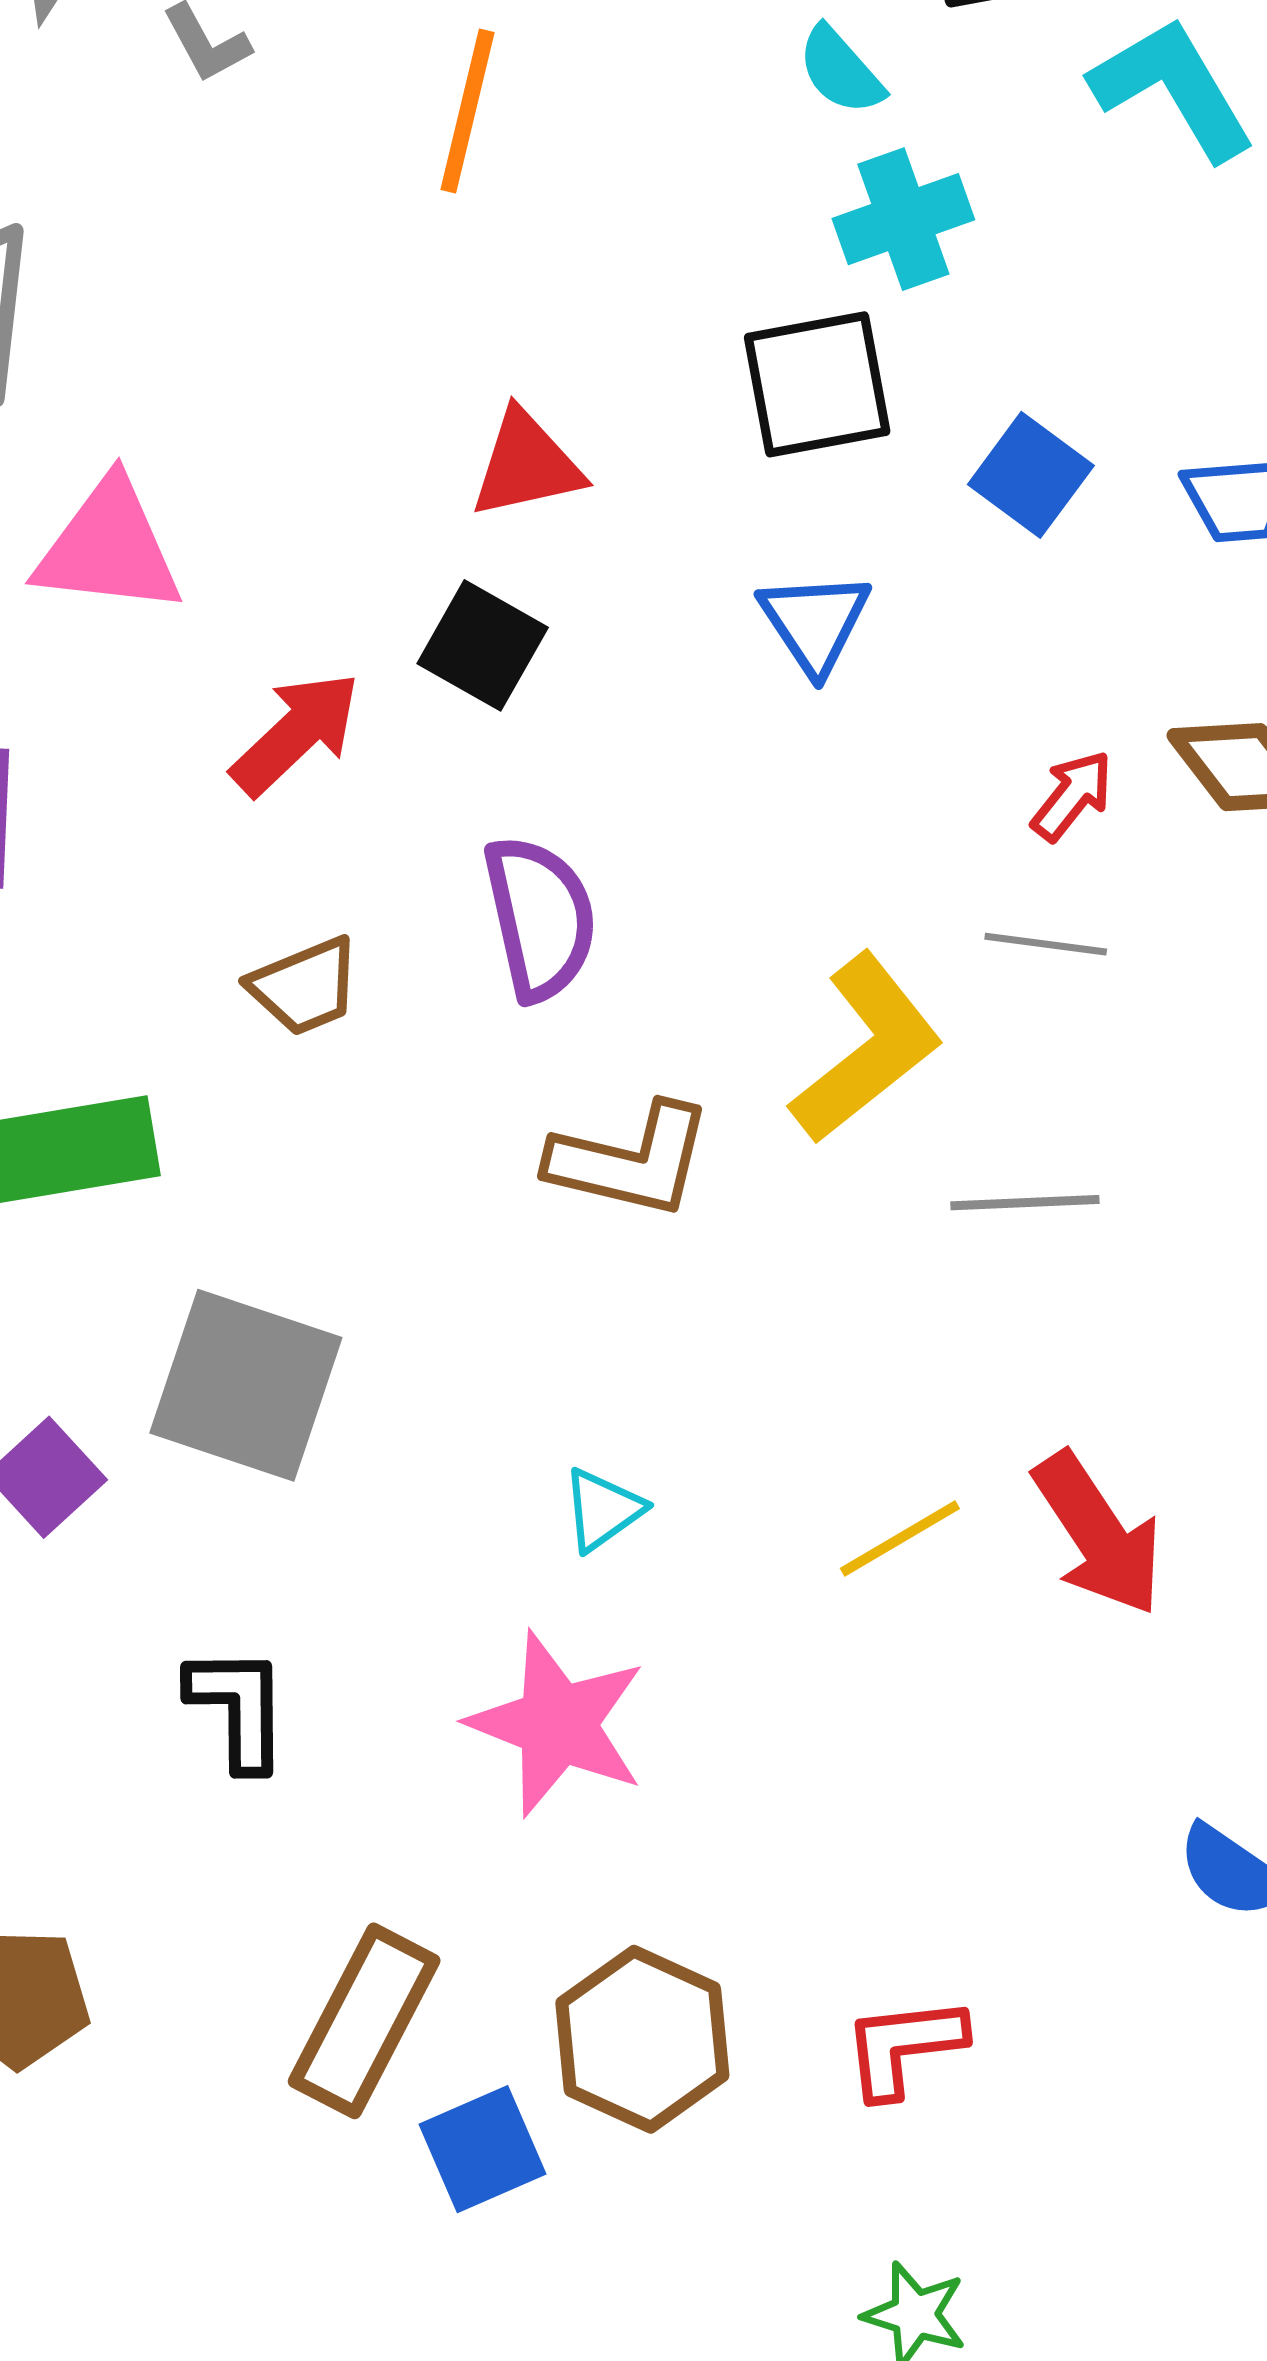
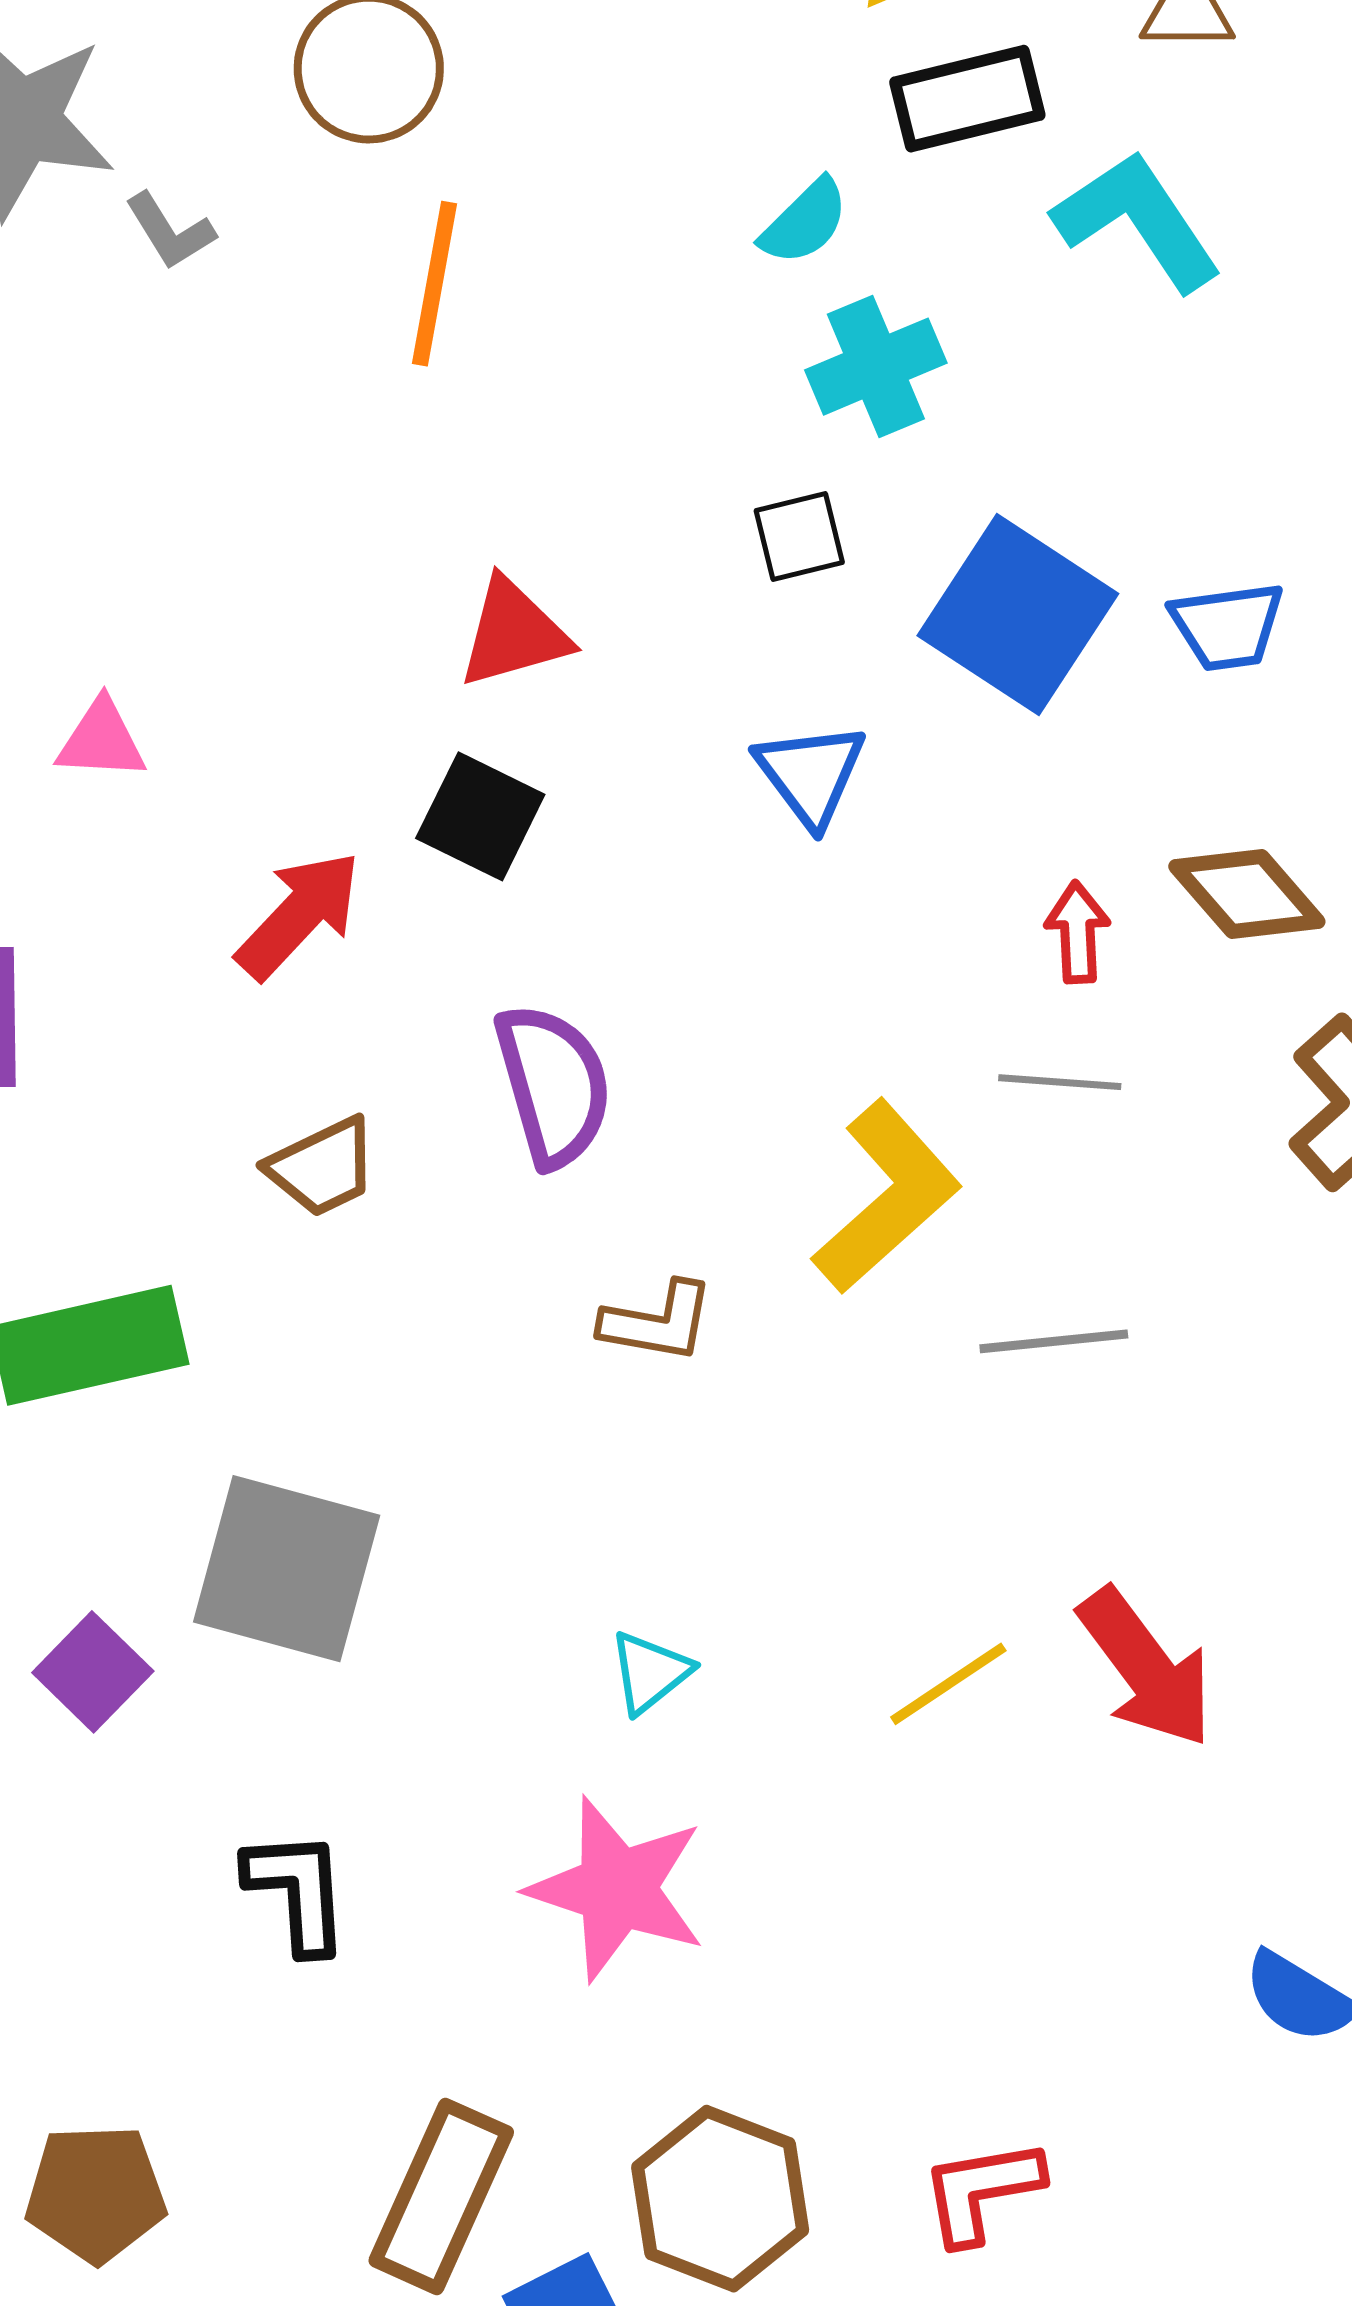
cyan semicircle: (841, 71) -> (805, 222), turned -90
black square: (817, 384) -> (799, 536), size x0.6
blue square: (1031, 475) -> (1018, 615), size x1.6
pink triangle: (109, 547) -> (101, 740), size x0.6
red arrow: (1072, 796) -> (1078, 932), turned -38
brown L-shape: (630, 1160) -> (658, 1322), size x0.7

